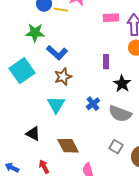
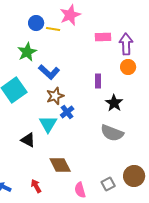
green star: (35, 33) -> (27, 52), turned -30
blue cross: (93, 104) -> (67, 112), moved
black triangle: (33, 134) -> (28, 140), moved
gray square: (116, 147) -> (108, 184), moved, turned 32

